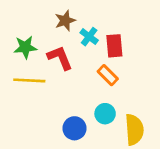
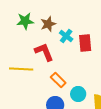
green star: (25, 47) -> (25, 21), moved
orange rectangle: (108, 75) -> (58, 80), moved

